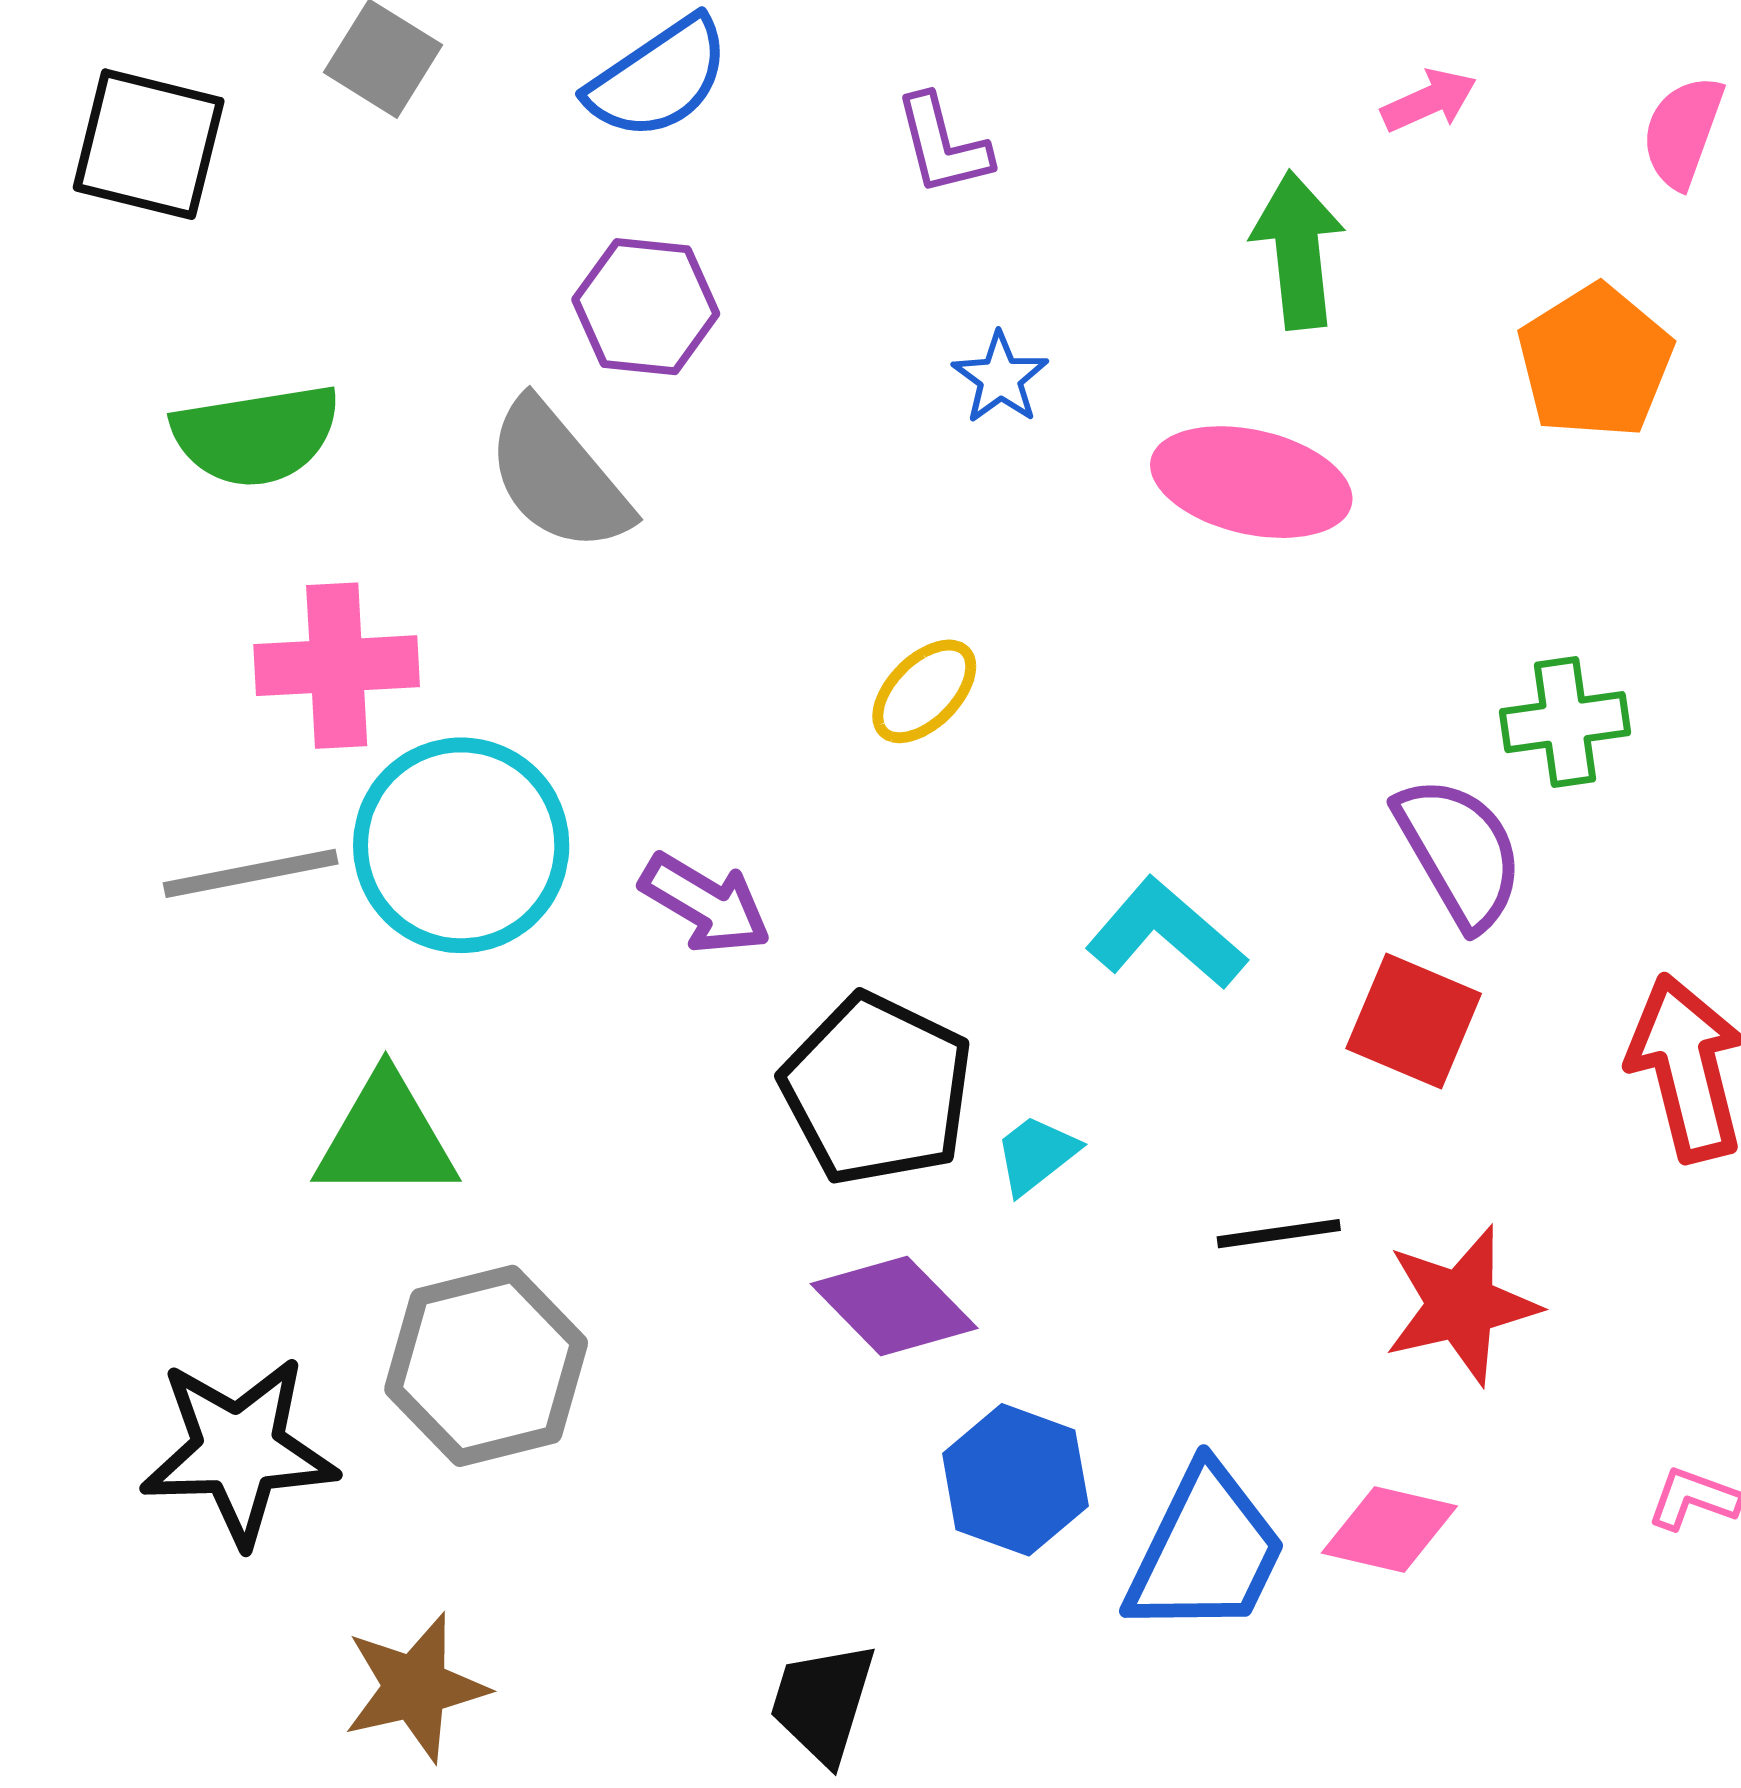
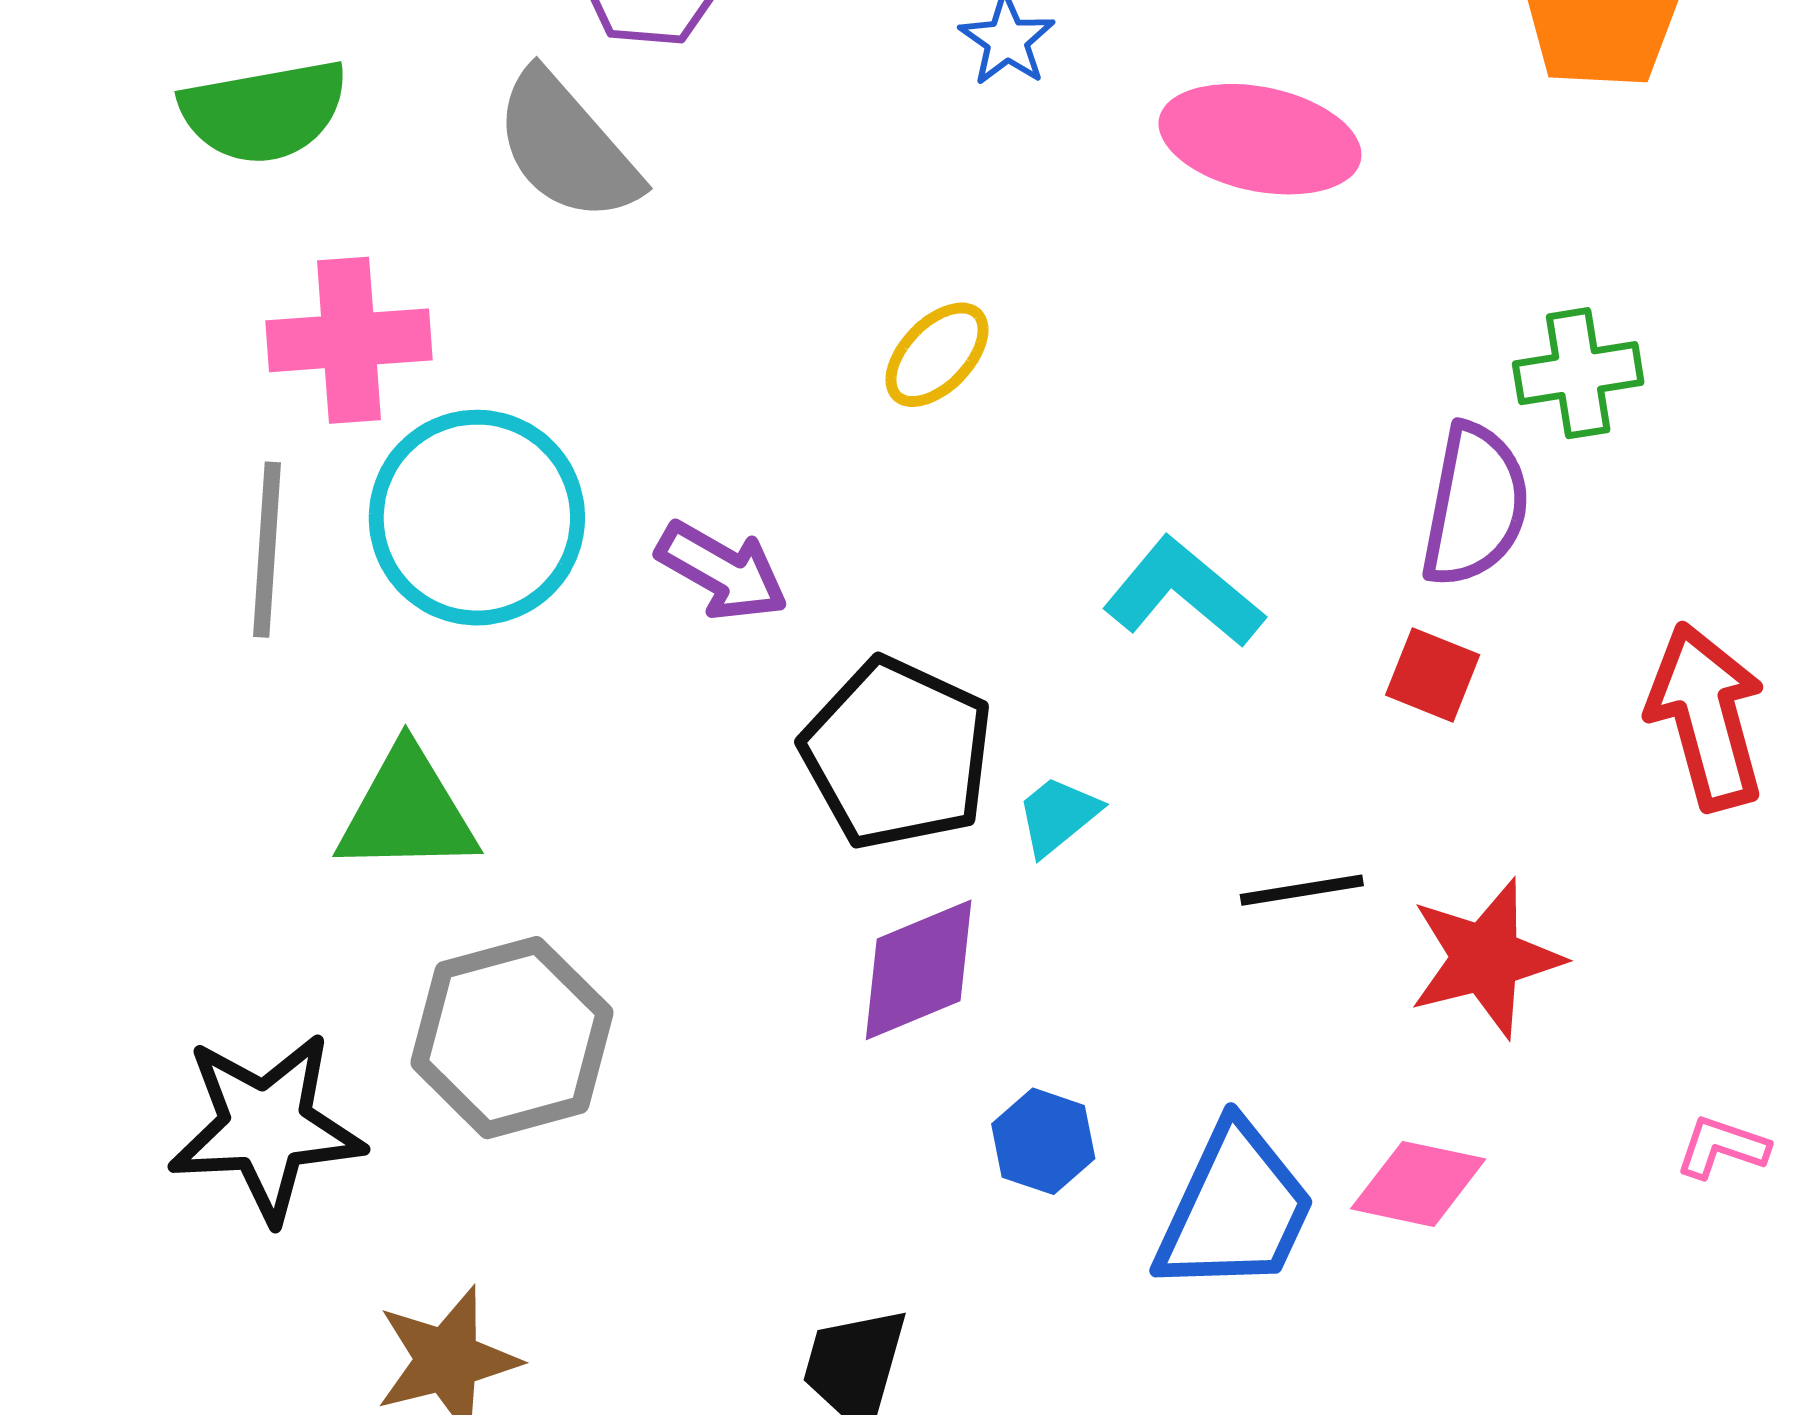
purple semicircle: (1459, 852) -> (1475, 505), turned 42
gray line: (251, 873) -> (267, 550), turned -74
red square: (1414, 1021) -> (1433, 675), size x0.7
purple diamond: (894, 1306) -> (919, 970), turned -67
blue hexagon: (1015, 1480) -> (1043, 1141), size x0.7

